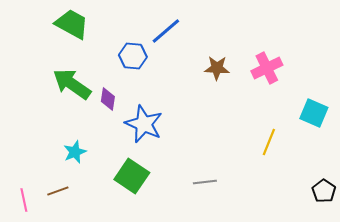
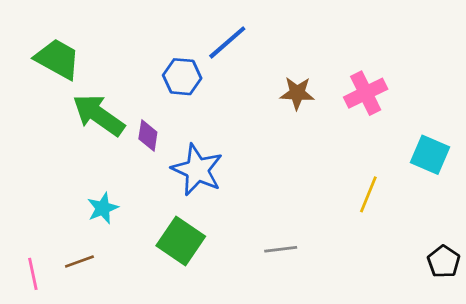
green trapezoid: (72, 24) -> (58, 59), moved

